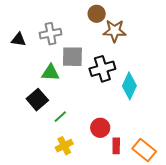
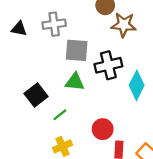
green triangle: (50, 73) -> (75, 82), moved

